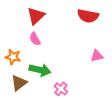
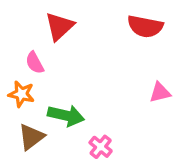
pink semicircle: (35, 39) -> (35, 63), moved

